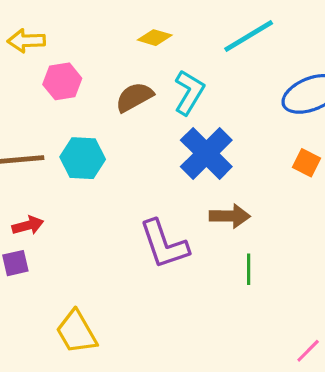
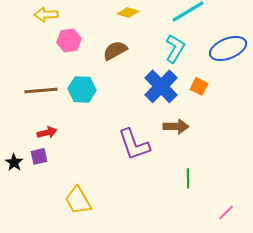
cyan L-shape: (189, 92) -> (175, 48), moved
orange square: (307, 163) -> (199, 86), moved
green line: (249, 269) -> (188, 178), moved

